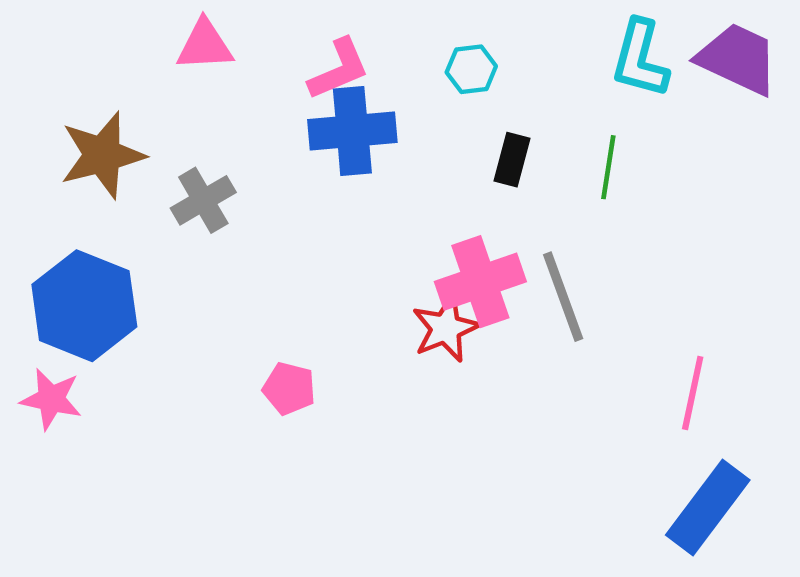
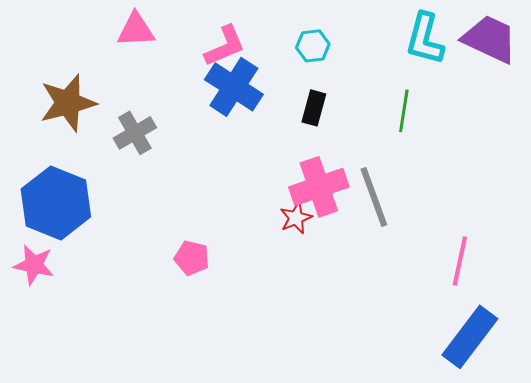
blue cross: (352, 131) -> (234, 87), turned 38
black rectangle: (512, 160) -> (314, 108), moved
red star: (446, 328) -> (296, 218), size x0.7

